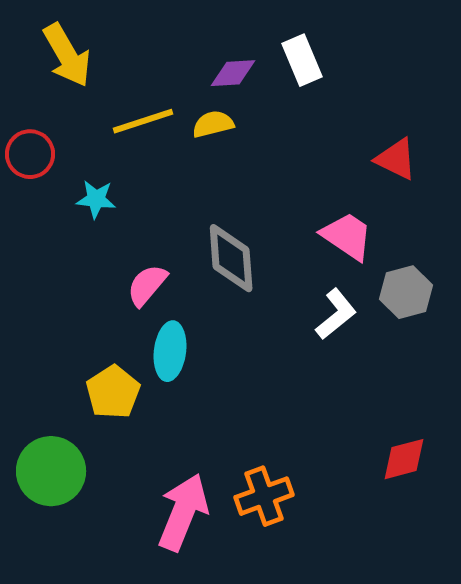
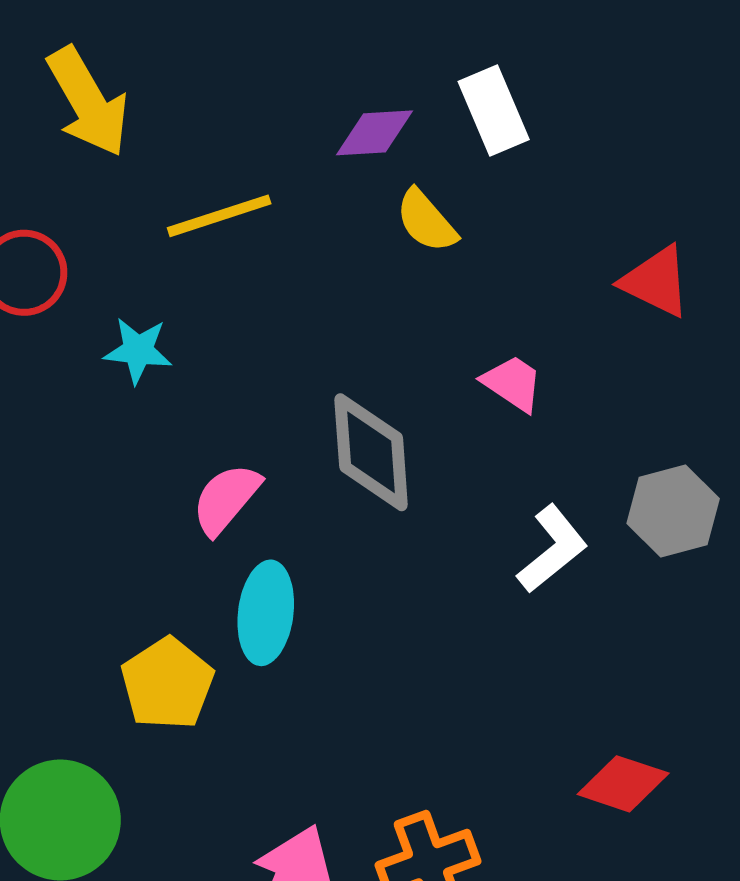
yellow semicircle: (213, 124) -> (426, 221), moved, turned -117
pink trapezoid: (347, 236) -> (513, 383), moved, size x0.7
red diamond: (404, 459) -> (623, 784), moved, turned 33

